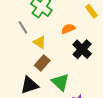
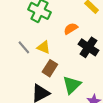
gray line: (23, 27) -> (24, 47), moved
green triangle: (60, 82) -> (72, 85), turned 42

